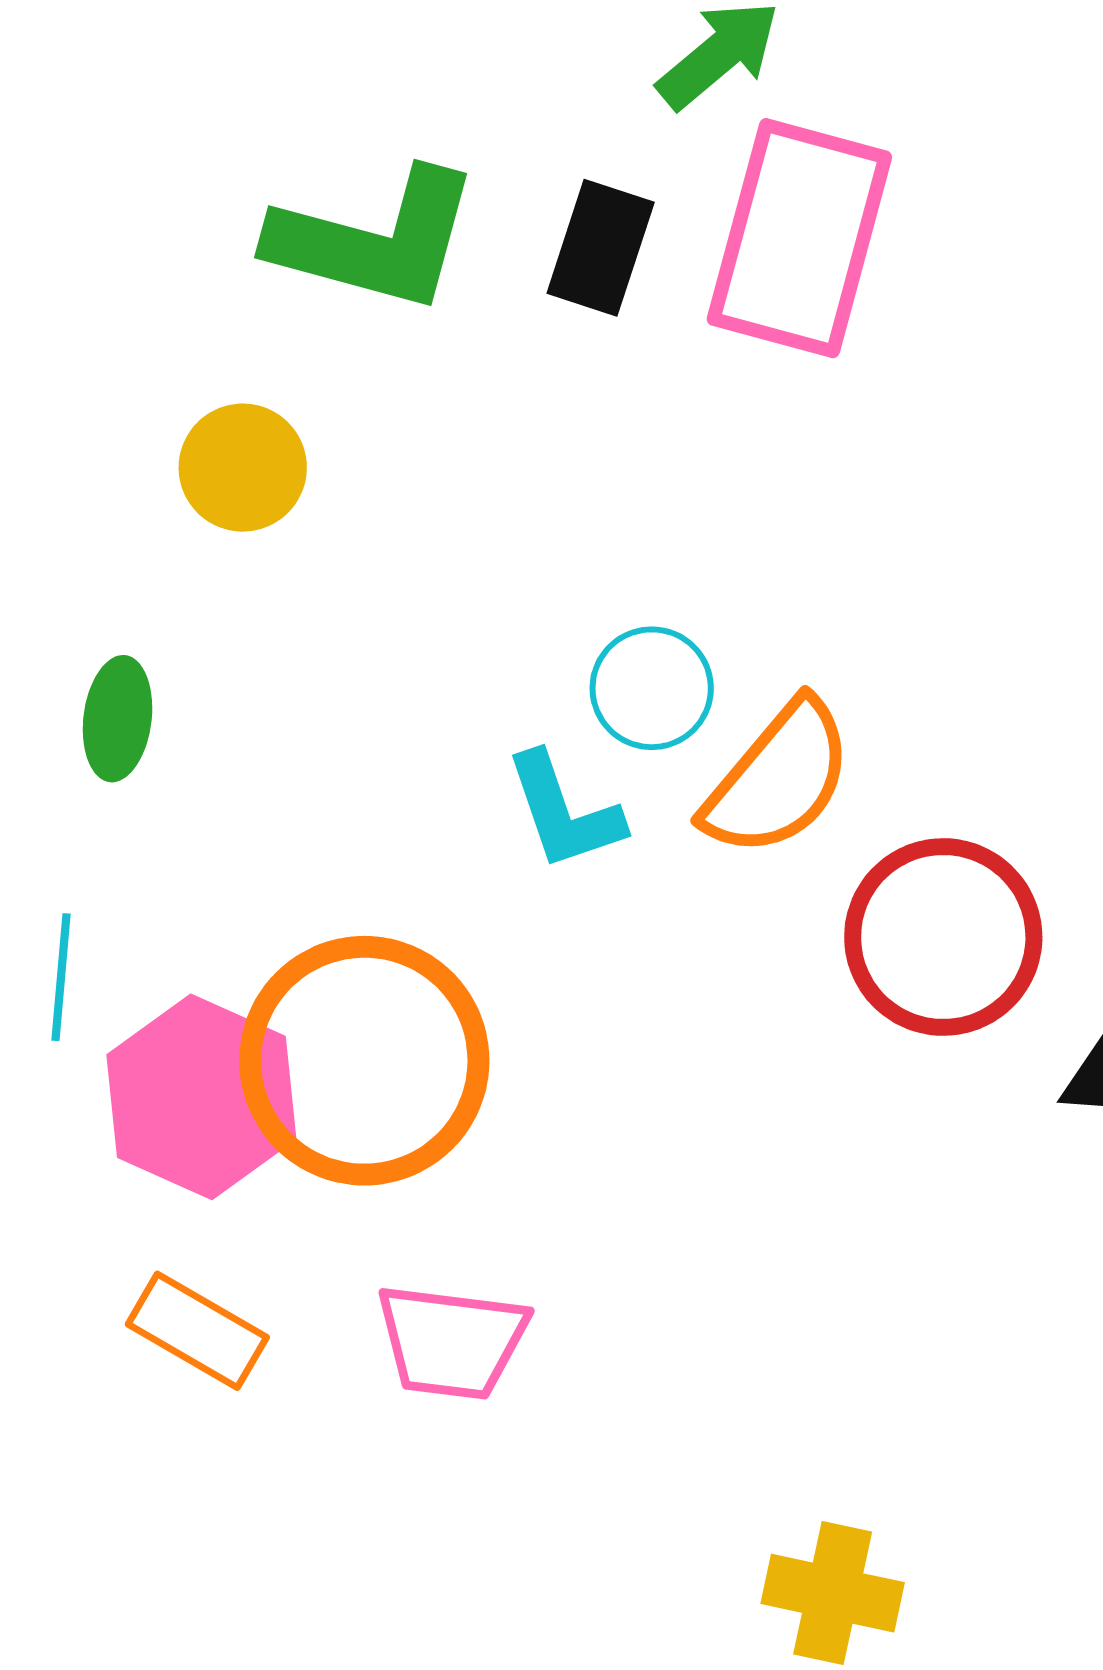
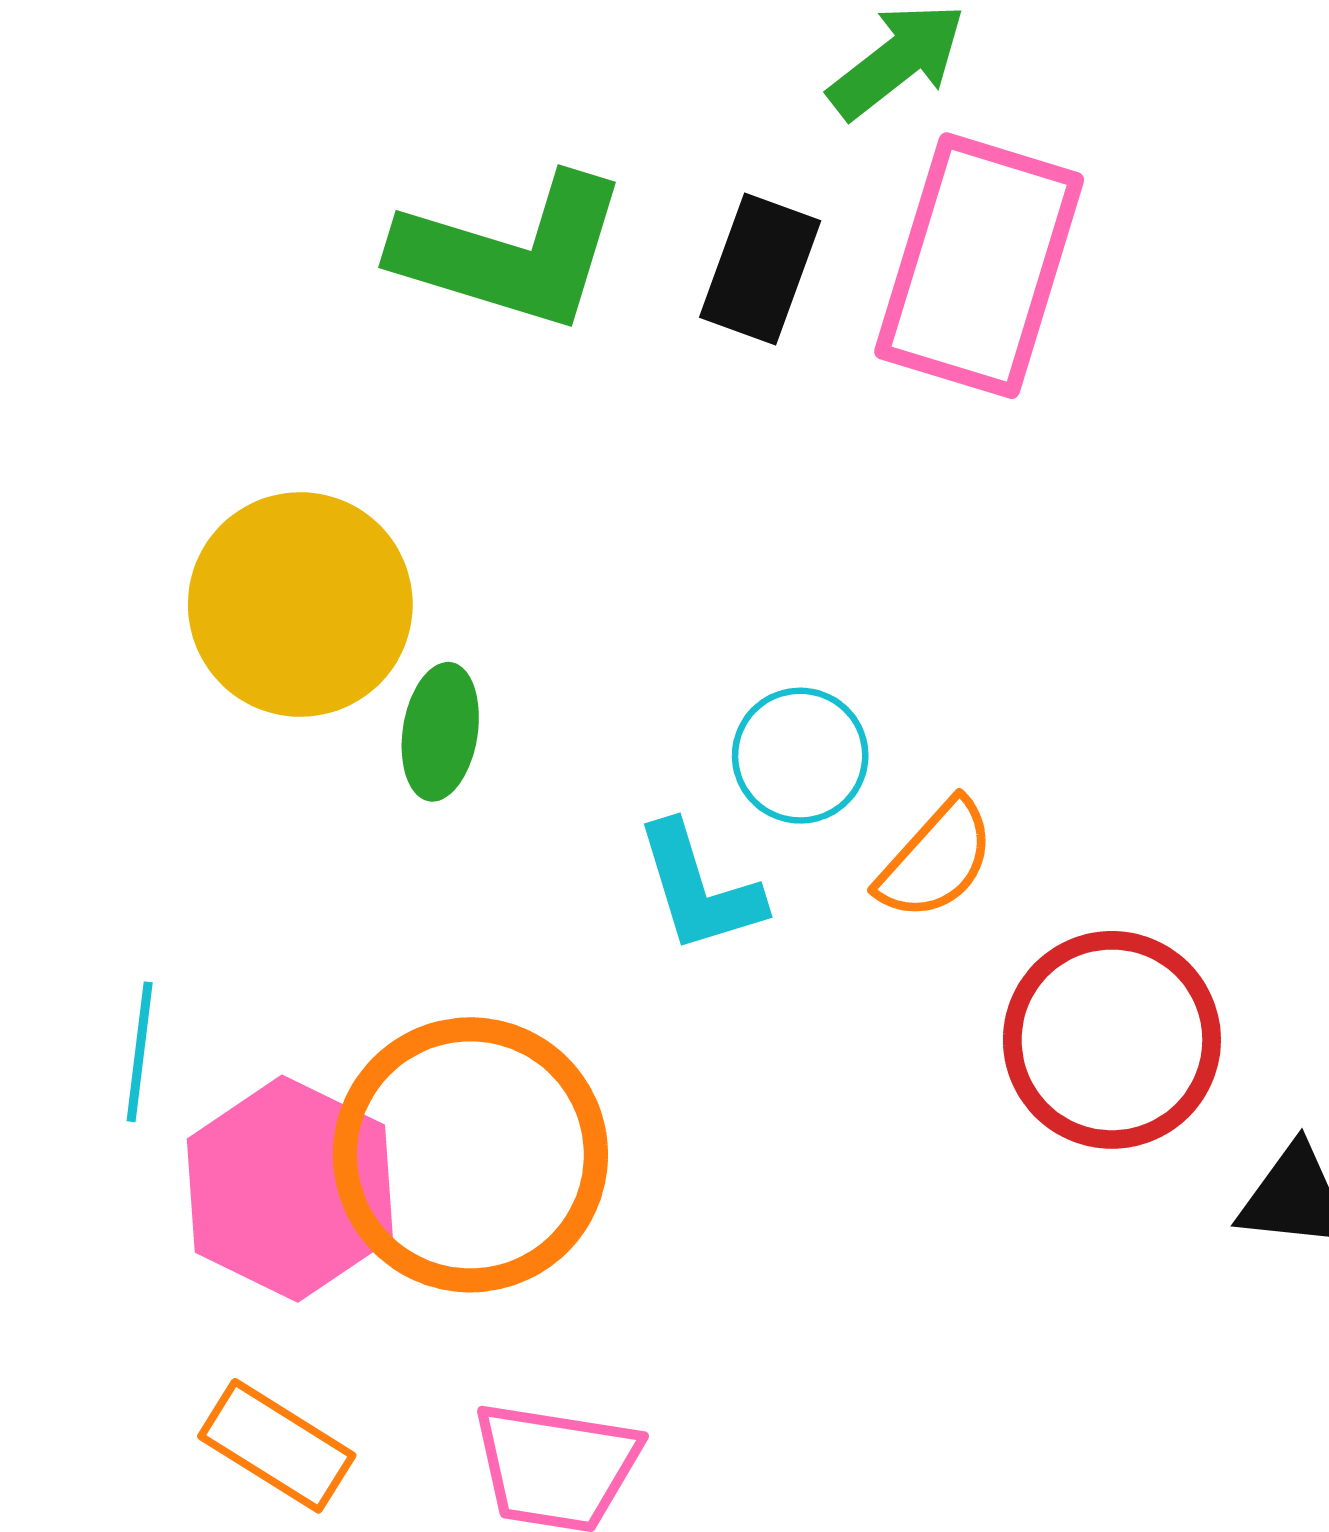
yellow circle: (243, 468) -> (300, 604), moved, size x1.6
green ellipse: (118, 719) -> (440, 732), moved
orange semicircle: (778, 779) -> (936, 860), size x0.7

